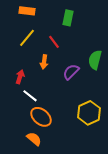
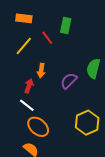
red line: (54, 42) -> (47, 38), moved
red arrow: (20, 77) -> (29, 86), moved

